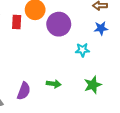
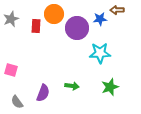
blue star: (101, 28) -> (100, 19), moved
cyan star: (82, 50) -> (100, 53), size x1.5

